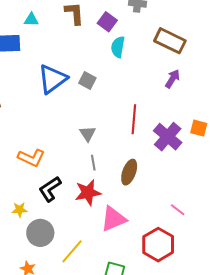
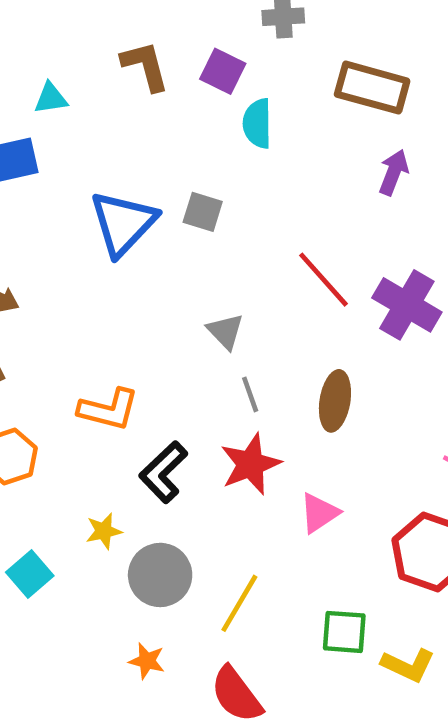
red line: (134, 119) -> (324, 280), turned -36
pink triangle: (113, 219) -> (319, 513), size x0.7

